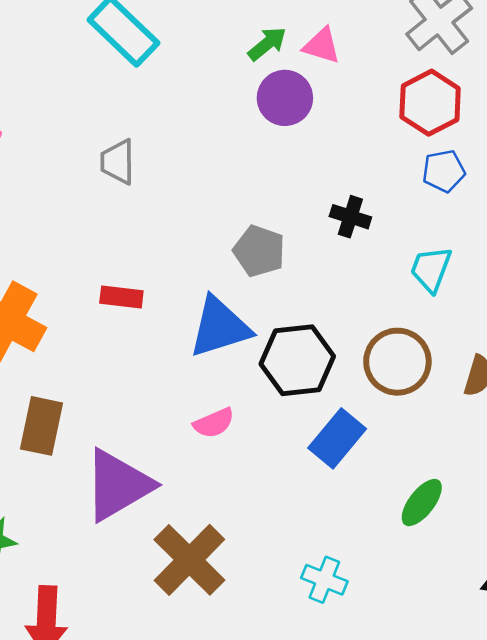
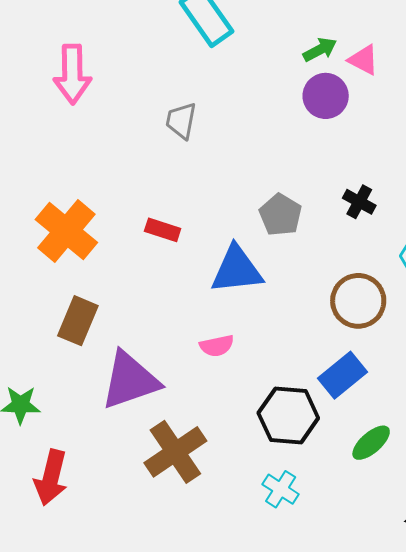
black hexagon: (297, 360) -> (288, 415), moved
brown circle: (397, 362) -> (358, 301), moved
blue rectangle: (337, 438) -> (342, 375), moved

